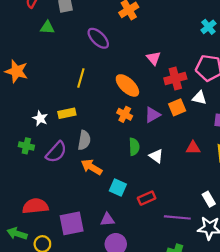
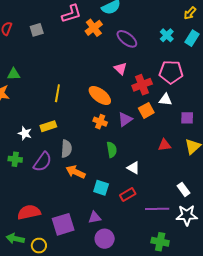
green triangle: (47, 27) -> (14, 74), moved
purple ellipse: (98, 38) -> (127, 39), moved
white triangle: (156, 156) -> (133, 168), moved

